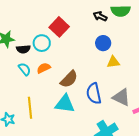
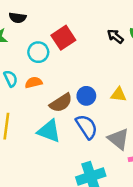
blue circle: (103, 43) -> (86, 96), moved
black semicircle: (23, 49) -> (18, 18), moved
blue semicircle: (94, 93) -> (87, 127), turned 145

